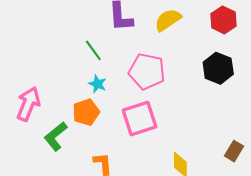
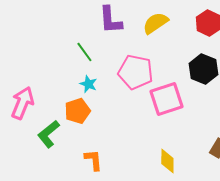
pink square: (140, 119) -> (166, 99), moved

